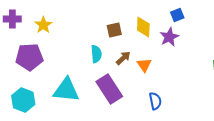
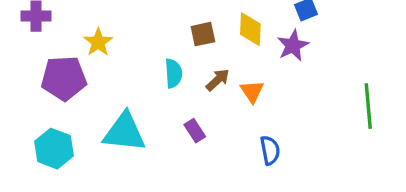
yellow star: (43, 25) -> (98, 42), moved
purple rectangle: (109, 89) -> (195, 131), size x0.5

